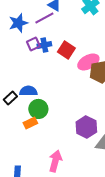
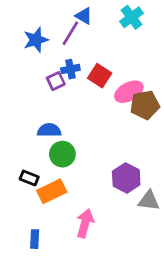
purple line: (44, 18) -> (70, 33), turned -30
purple square: (33, 44) -> (56, 81), moved
black rectangle: (10, 98) -> (29, 178), moved, turned 64
orange rectangle: (30, 123) -> (52, 191), moved, size x1.5

